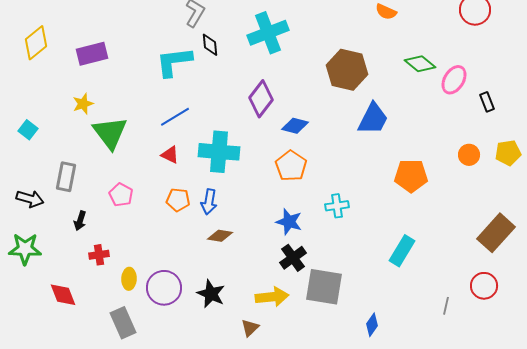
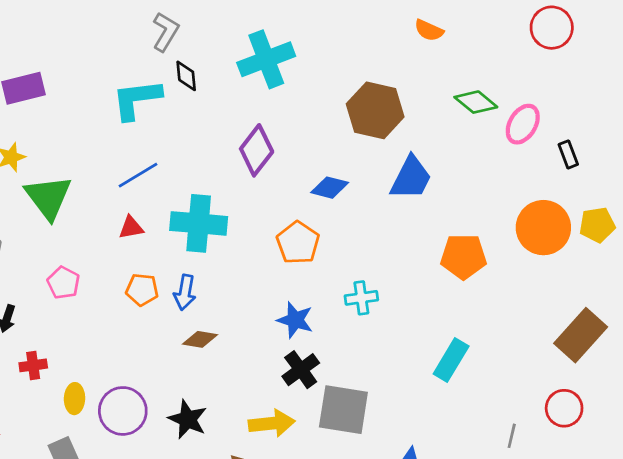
blue diamond: (295, 126) -> (330, 188), moved
red triangle: (170, 155) -> (131, 228), turned -36
orange circle: (469, 155) -> (543, 228), size x1.8

